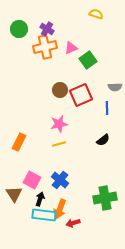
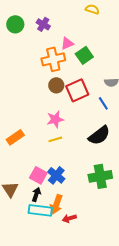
orange cross: (45, 47) -> (53, 59), moved
blue line: (107, 108) -> (103, 103), turned -32
black semicircle: (103, 140) -> (99, 135), size x1.6
orange rectangle: (19, 142) -> (15, 137), turned 30
pink square: (32, 180) -> (38, 175), moved
green cross: (105, 198) -> (100, 176), moved

